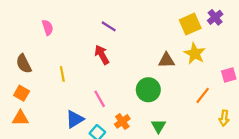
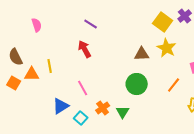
yellow square: (190, 24) -> (163, 22), turned -30
green circle: (148, 90) -> (137, 84), moved
orange triangle: (20, 118) -> (32, 74), moved
green triangle: (158, 126) -> (123, 112), moved

